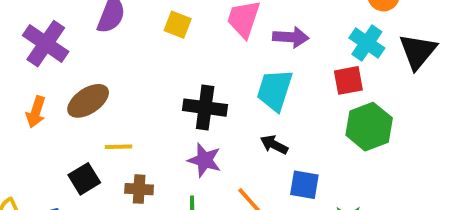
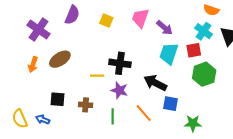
purple arrow: (291, 37) -> (164, 28), turned 36
cyan trapezoid: (275, 90) -> (169, 54), moved
black arrow: (274, 145) -> (155, 83), size x1.6
yellow line: (118, 147) -> (97, 76), moved
black square: (84, 179) -> (57, 99), turned 35

